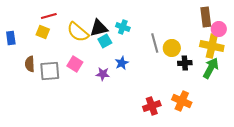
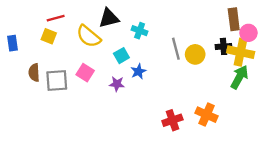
black triangle: (99, 28) -> (109, 18), moved
cyan square: (105, 41) -> (121, 56), moved
black cross: (185, 63) -> (224, 46), moved

